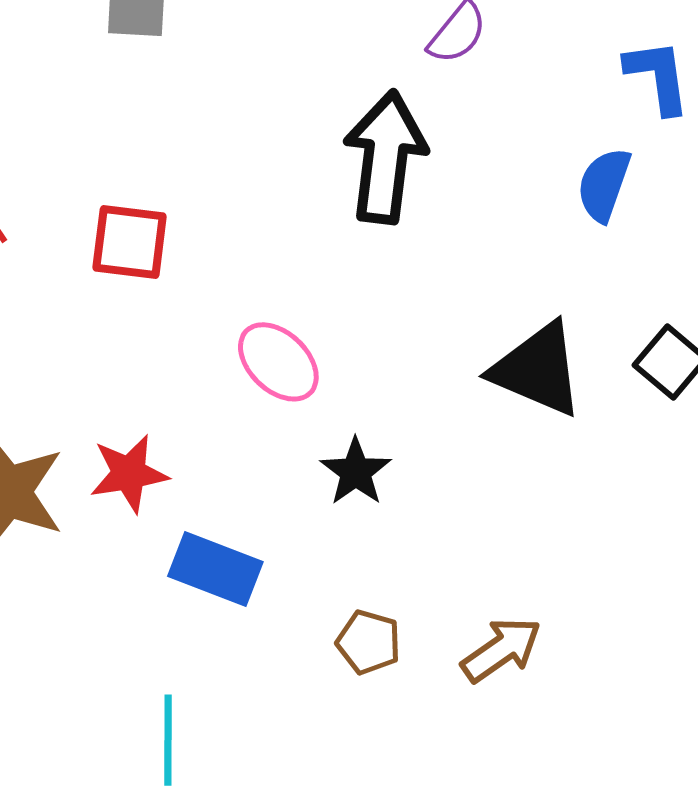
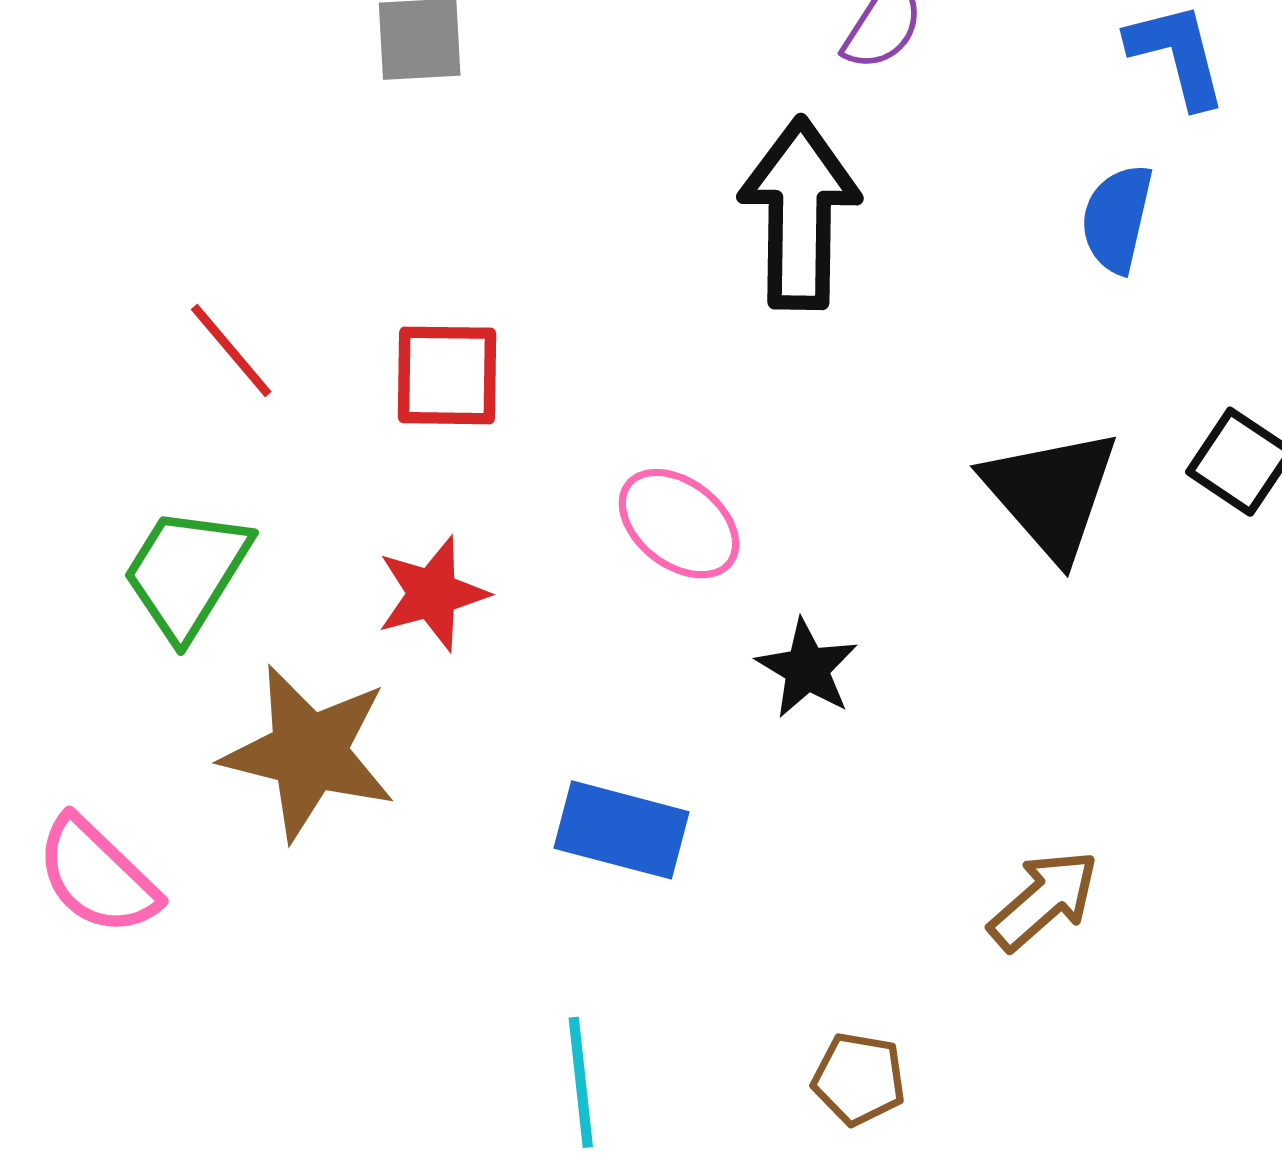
black triangle: (537, 369) -> (1051, 493), turned 32
red star: (129, 474) -> (432, 594), moved
brown pentagon: (369, 642) -> (859, 1079), moved

